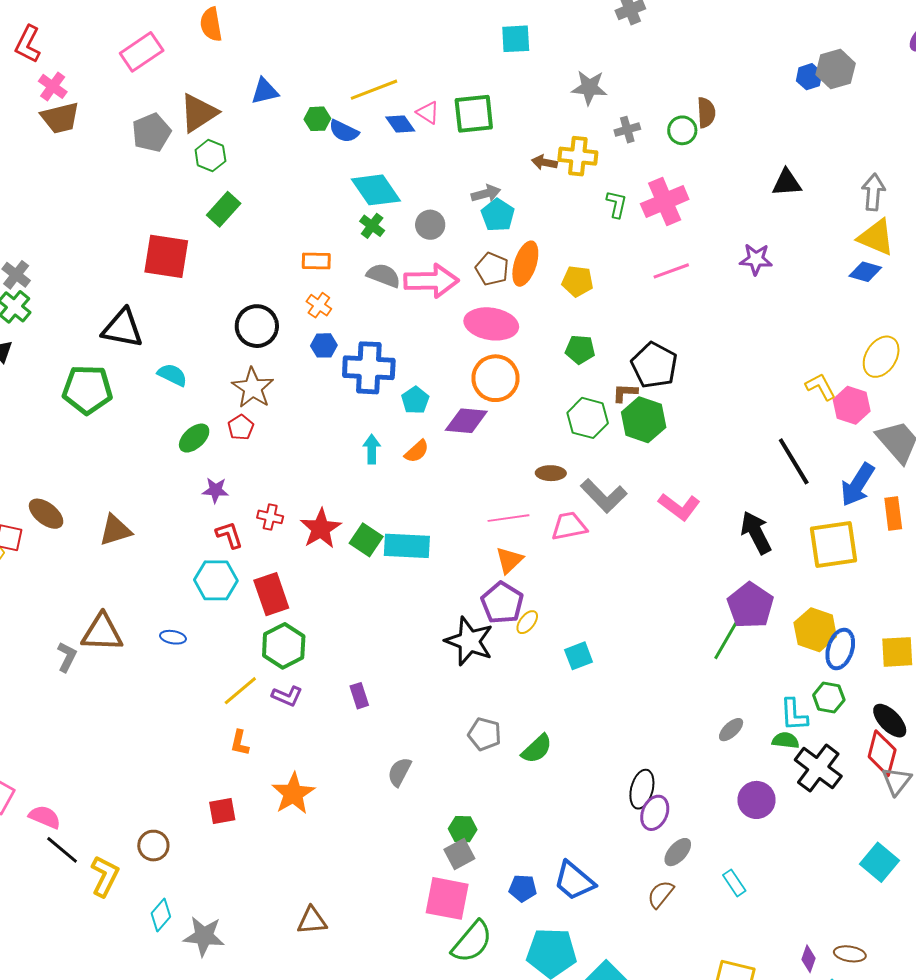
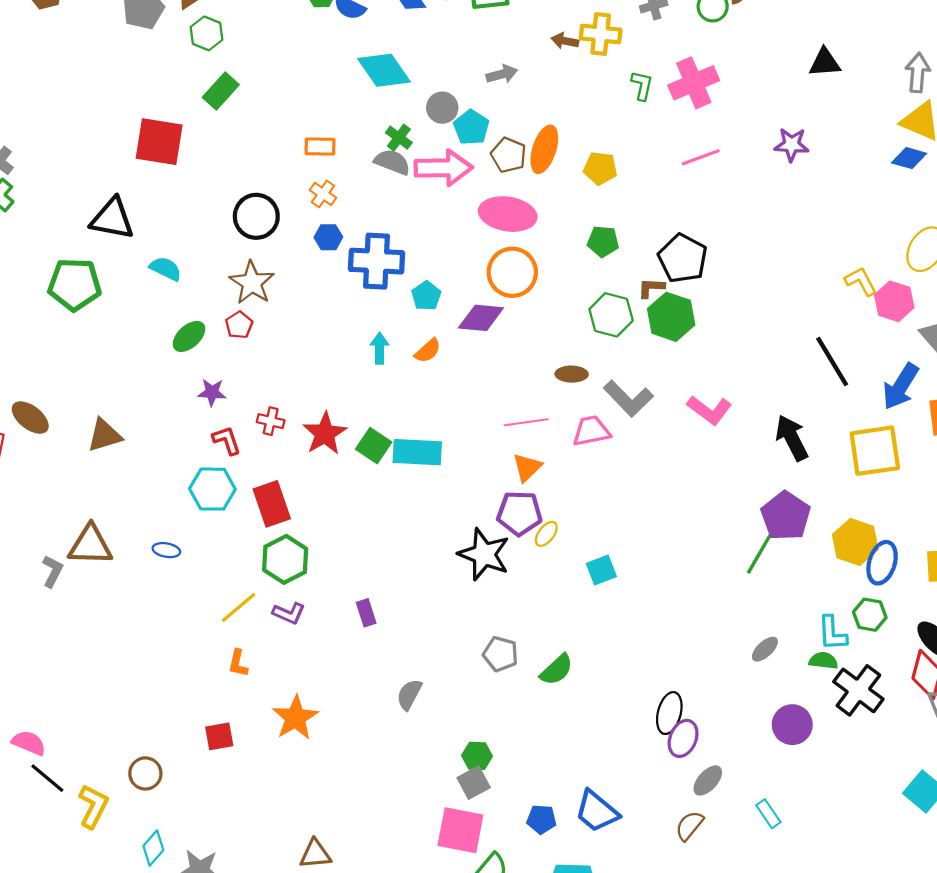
cyan pentagon: (498, 215) -> (471, 127), moved
green cross: (372, 226) -> (399, 138), moved
purple pentagon: (502, 603) -> (519, 513), turned -30

